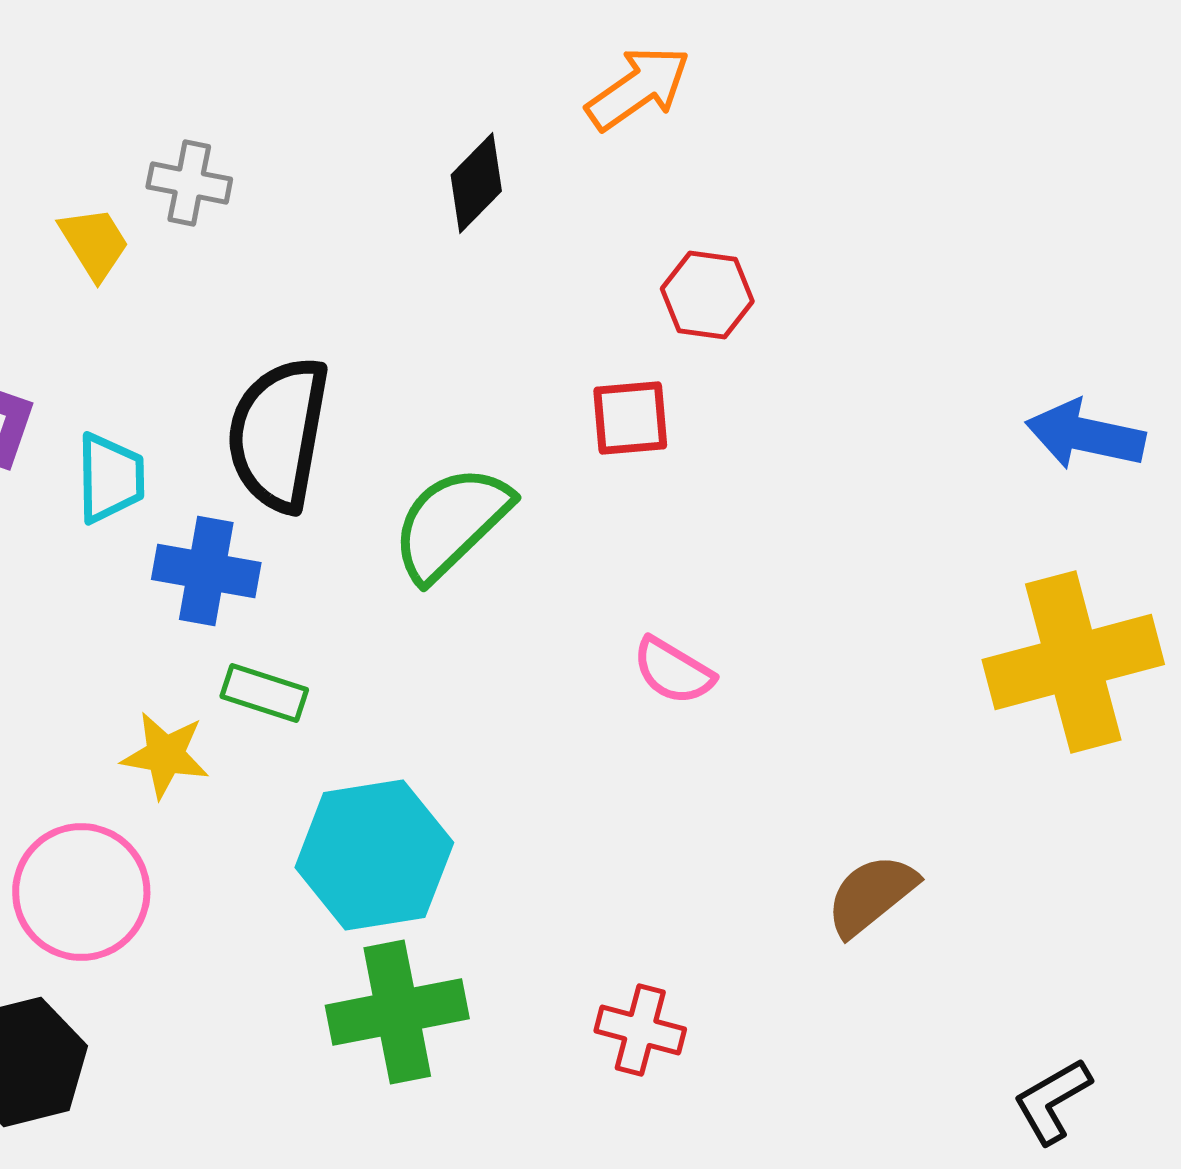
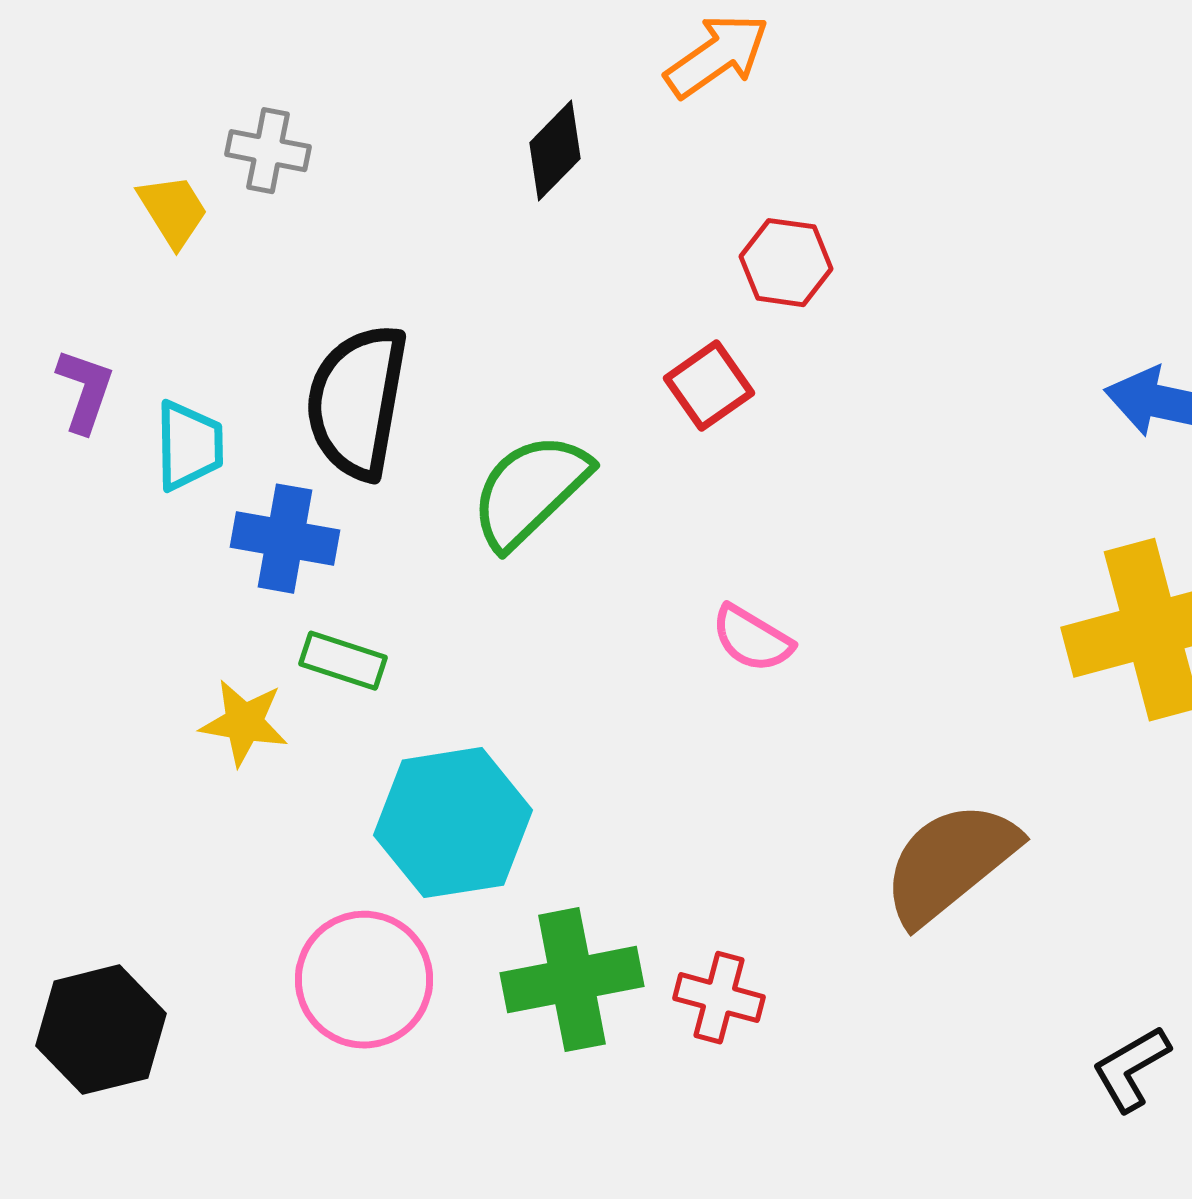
red square: (630, 418) -> (709, 386), turned -30
pink circle: (81, 892) -> (364, 980), moved
brown semicircle: (871, 895) -> (950, 863), size x1.5
green cross: (397, 1012) -> (572, 980), moved

